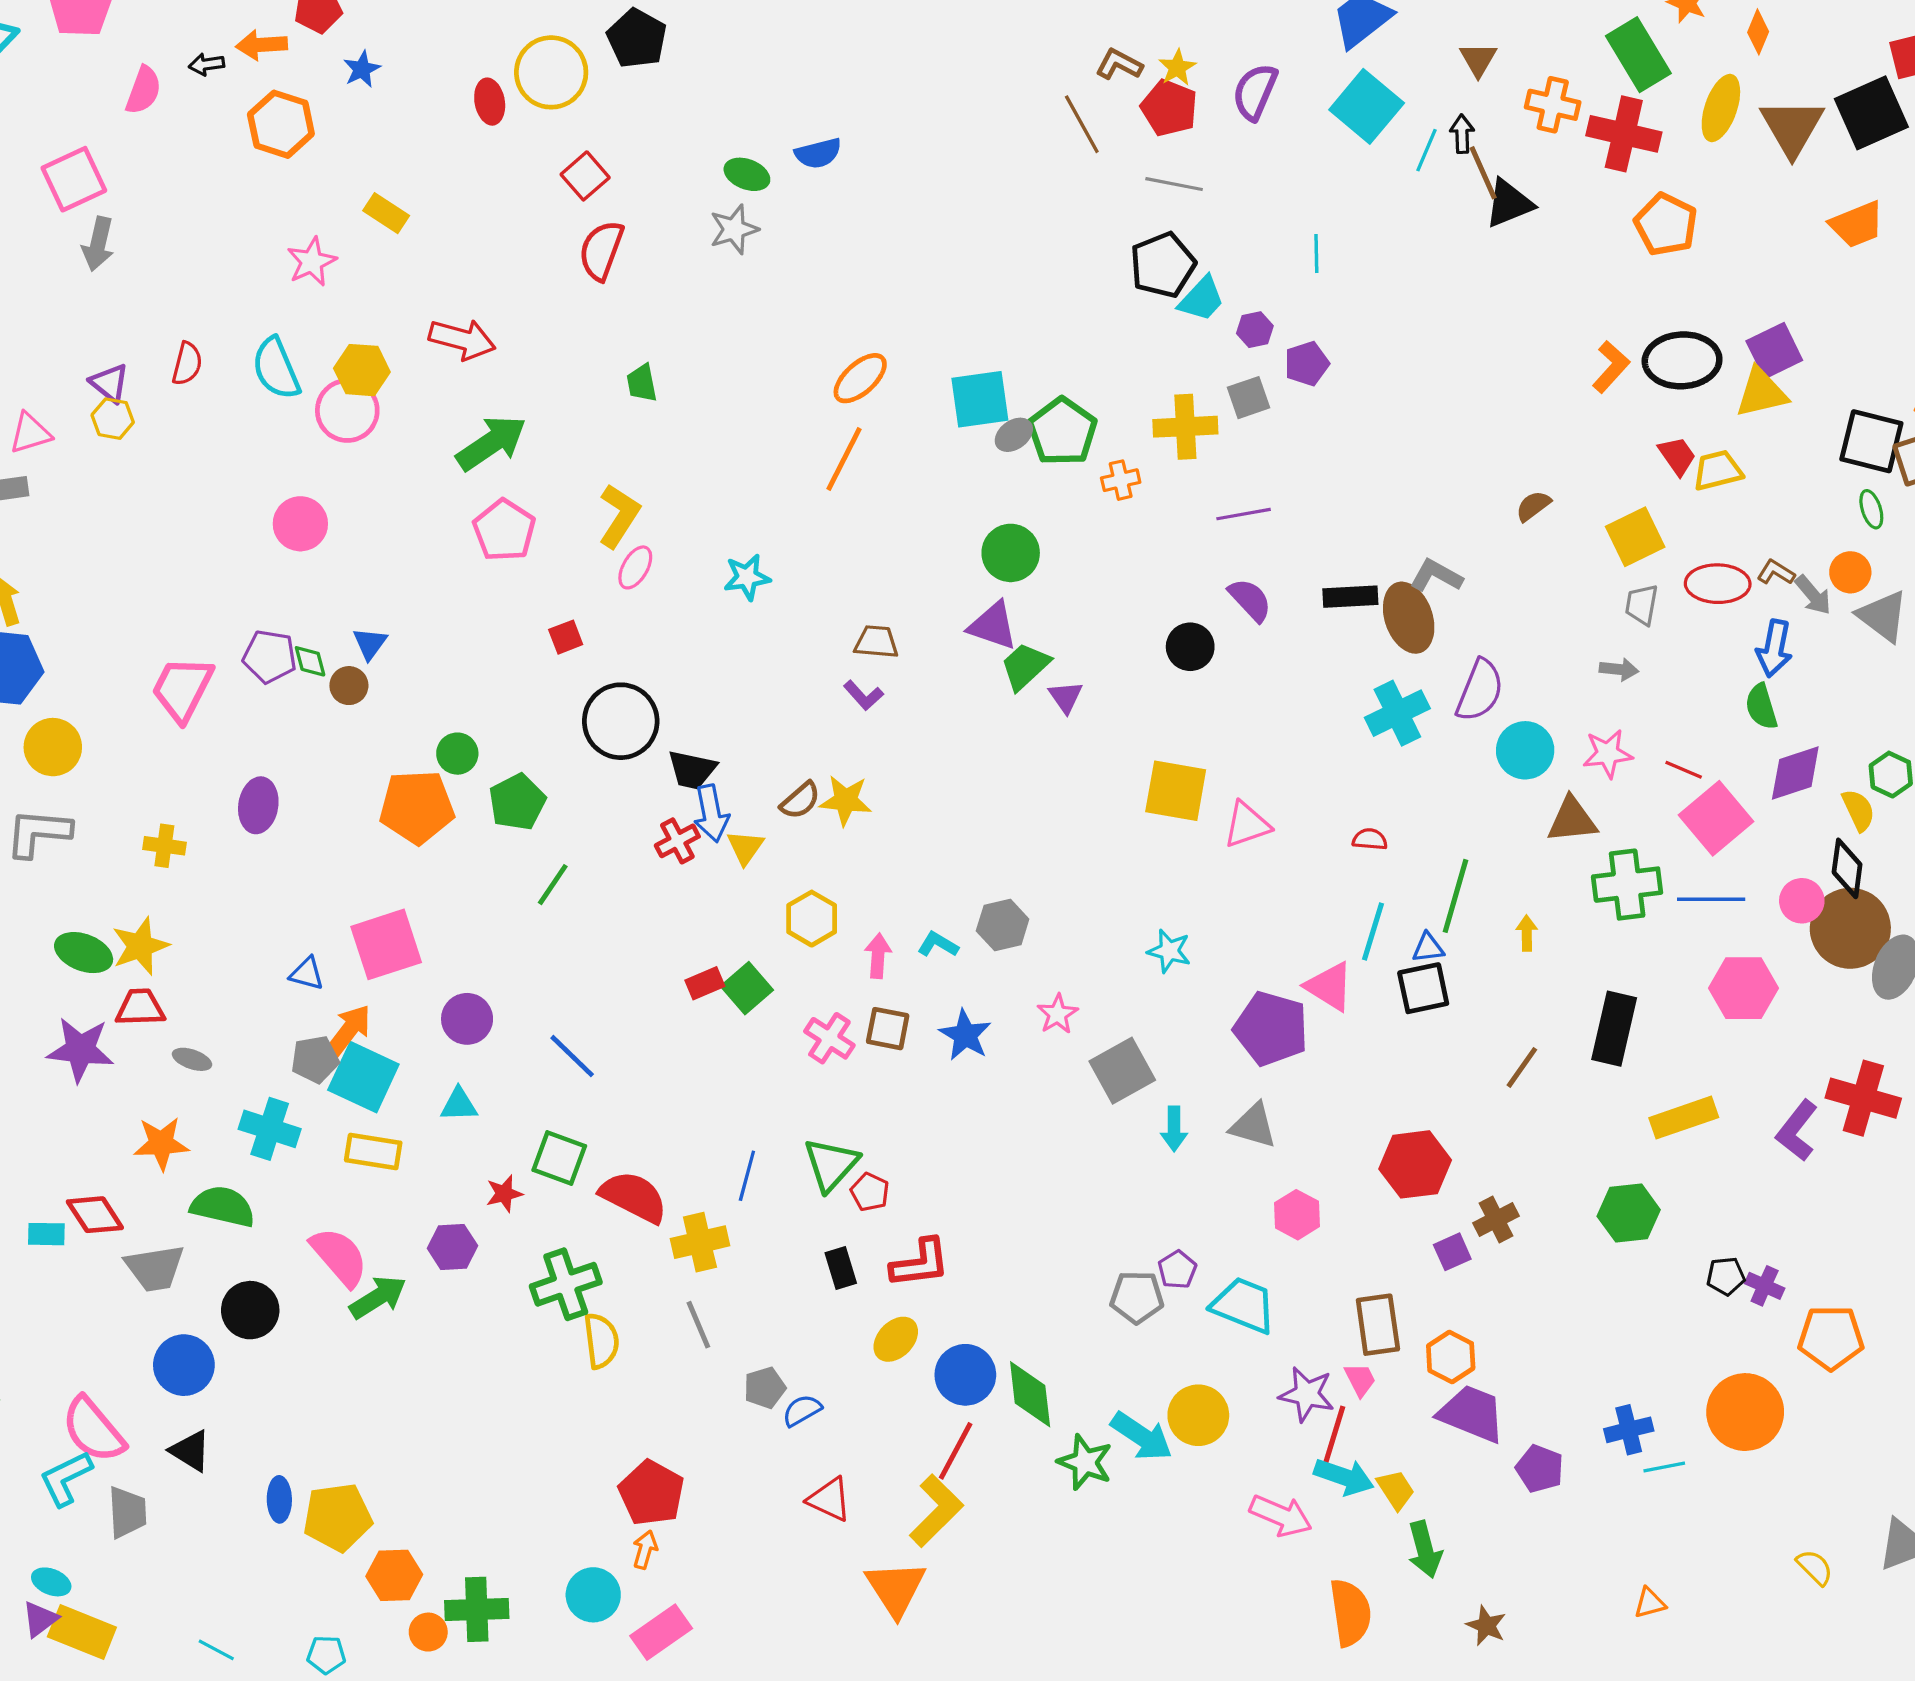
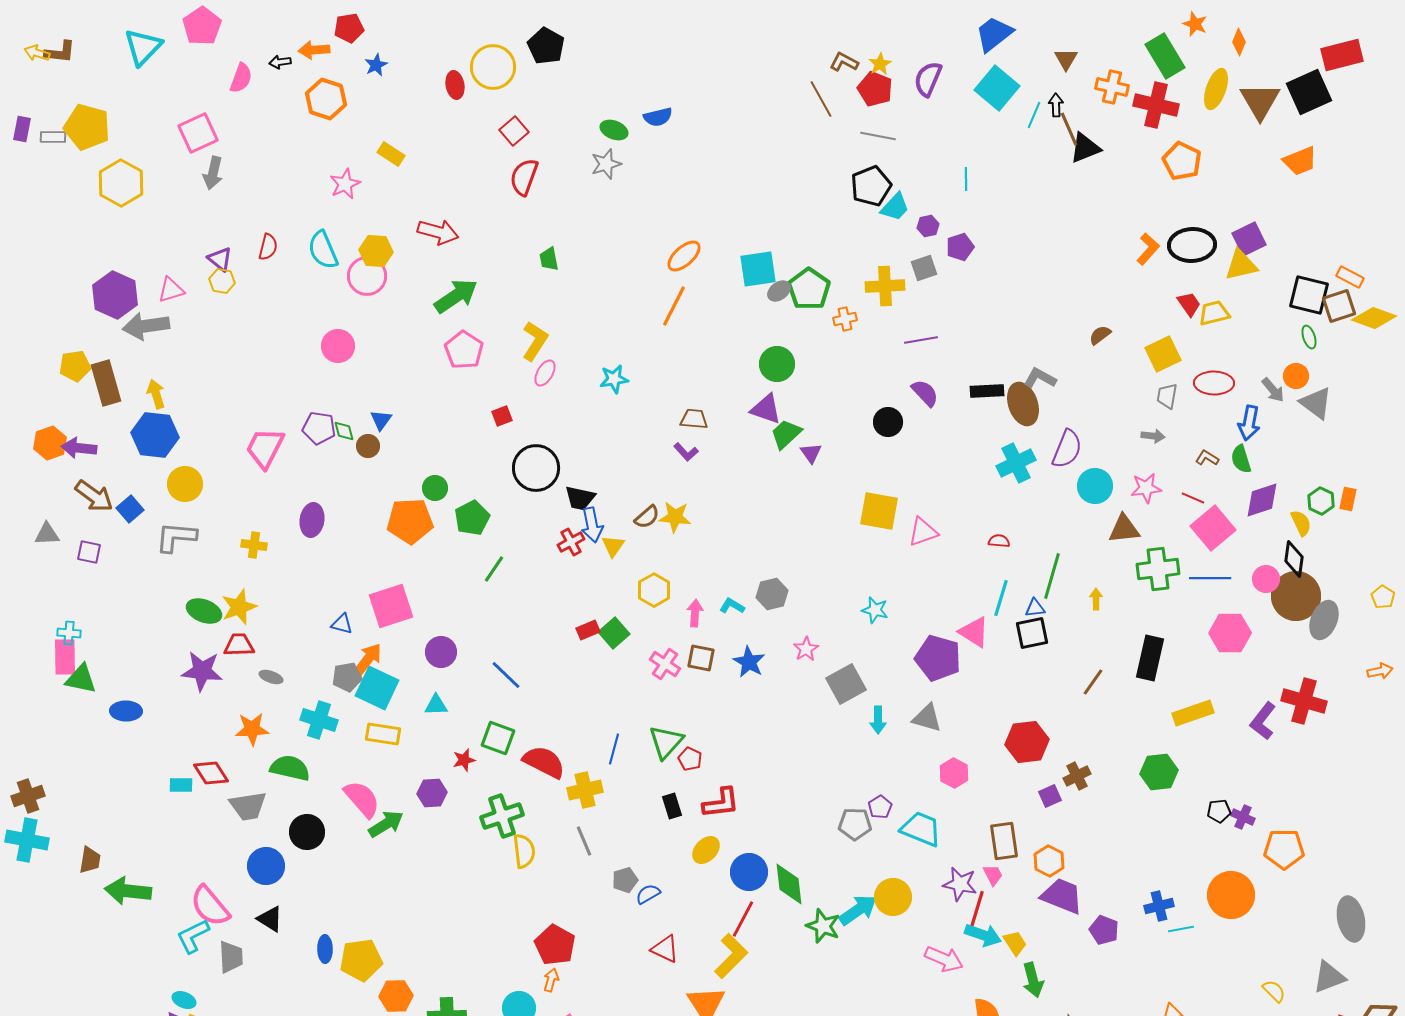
brown L-shape: (1776, 572) -> (1207, 458), moved
cyan arrow: (1142, 1436) -> (858, 910), turned -69

